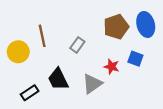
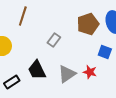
brown line: (42, 36) -> (23, 16), moved, turned 30
red star: (112, 67) -> (90, 72), moved

